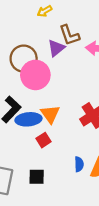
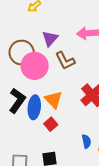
brown L-shape: (69, 35) -> (65, 61), moved
blue ellipse: (28, 119) -> (34, 107), turned -70

